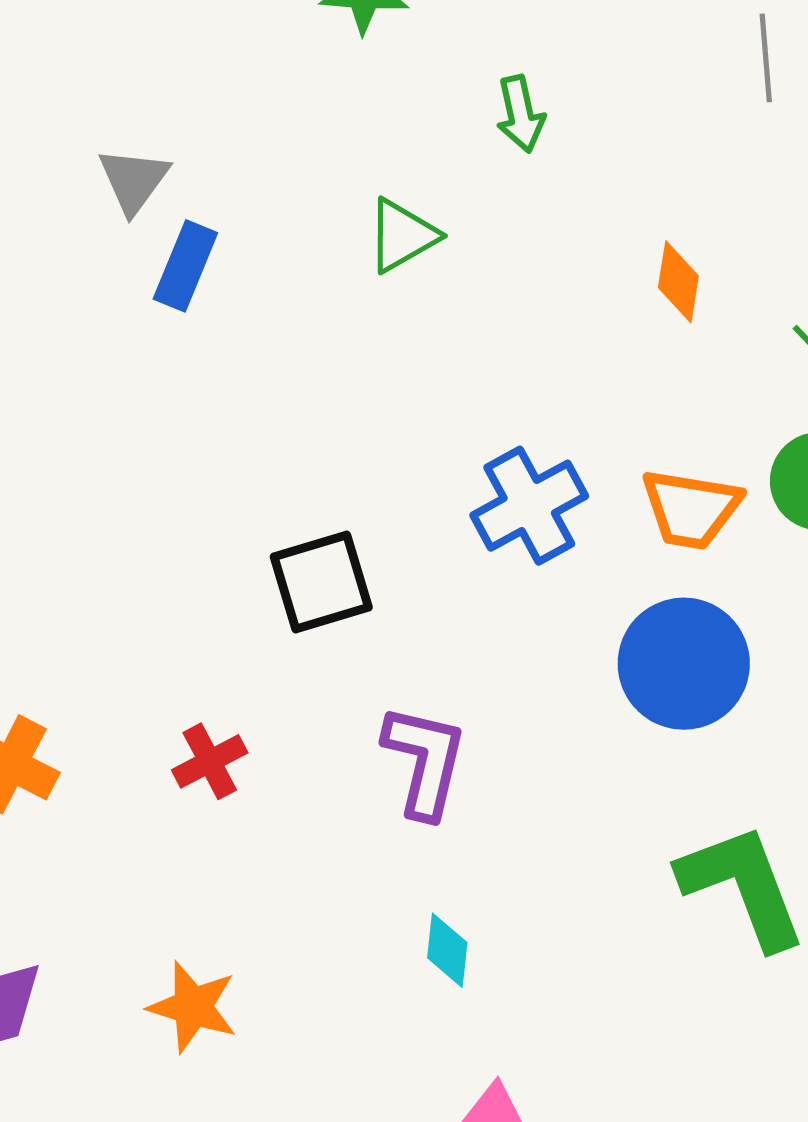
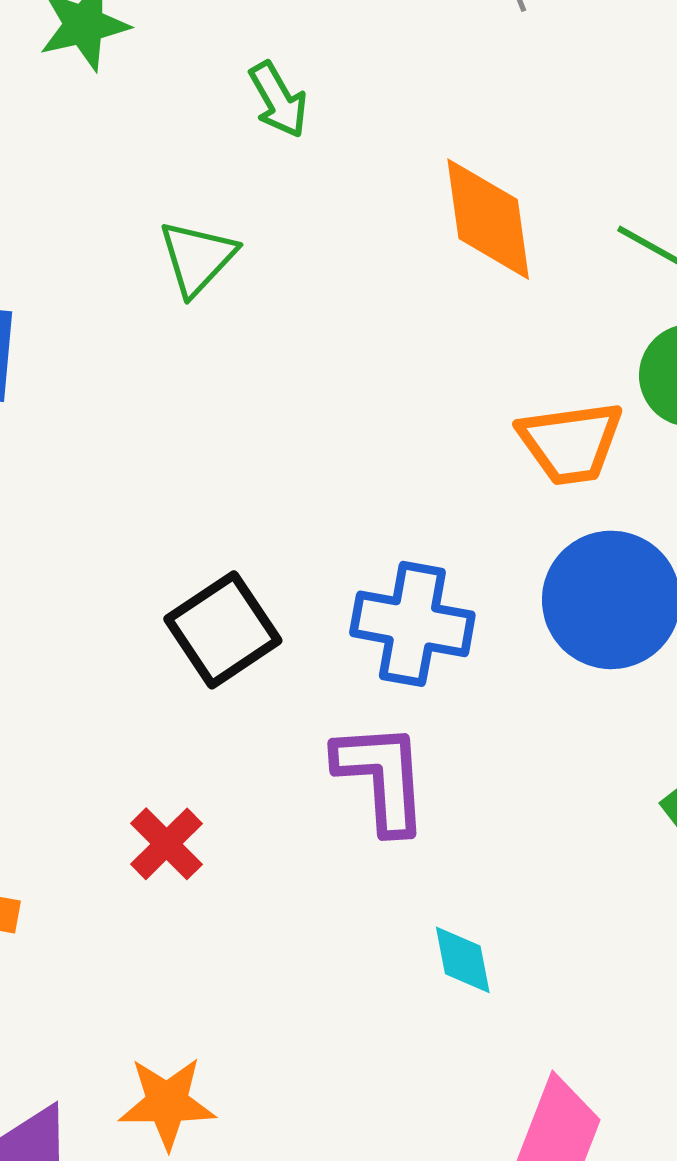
orange diamond: (678, 282) -> (488, 219), size x1.6
blue cross: (529, 506) -> (412, 624), moved, turned -34
orange star: (193, 1007) -> (167, 1103), moved

